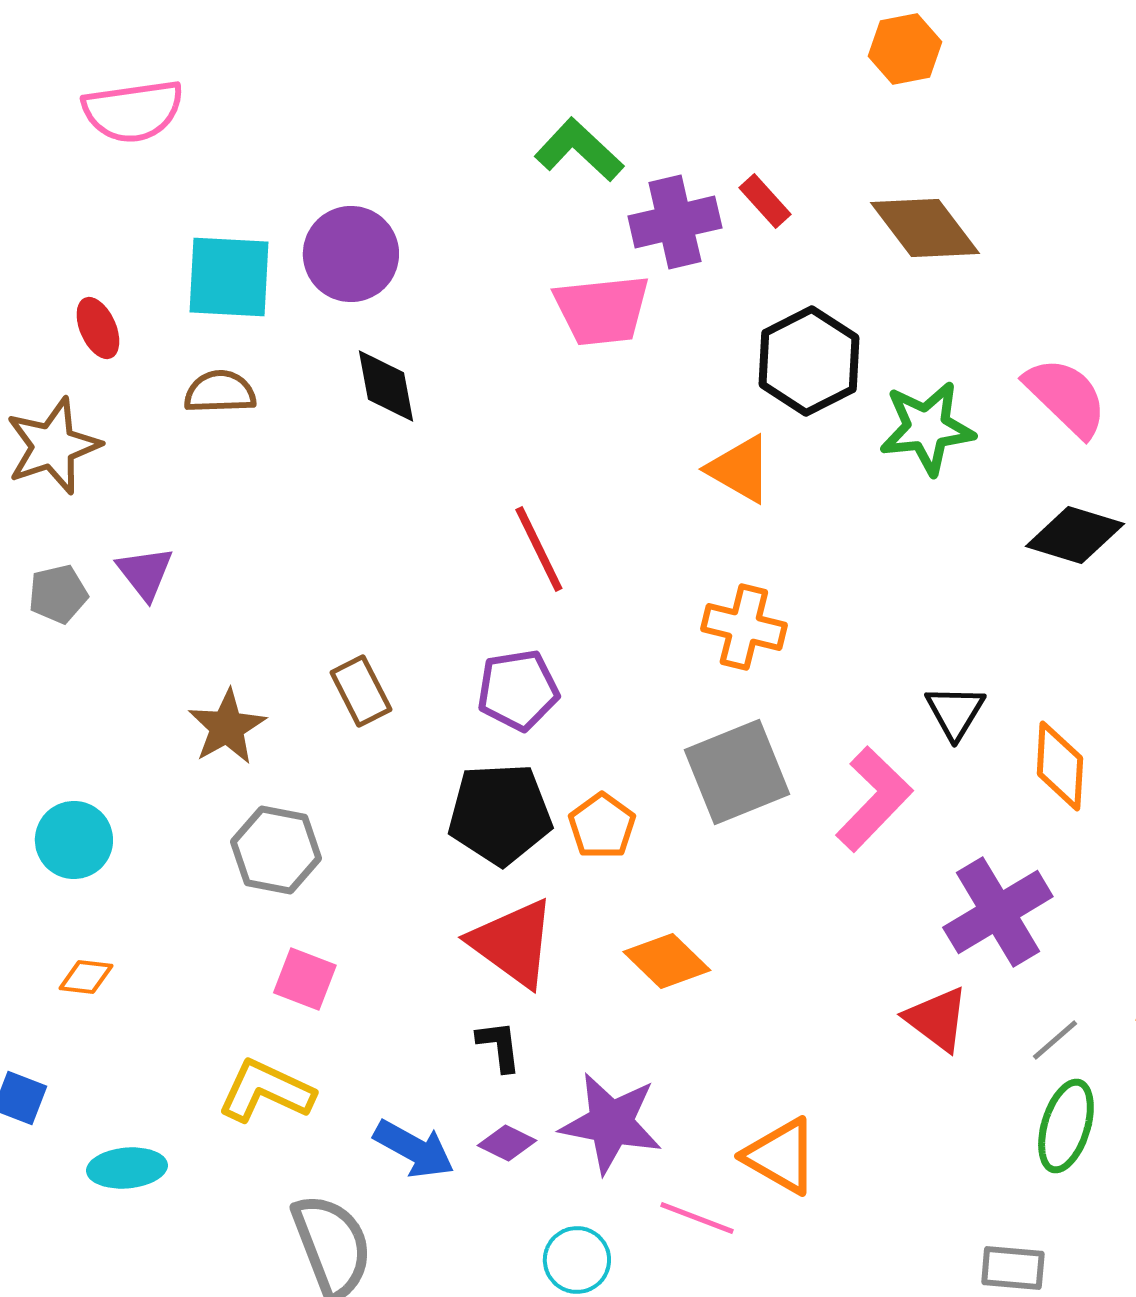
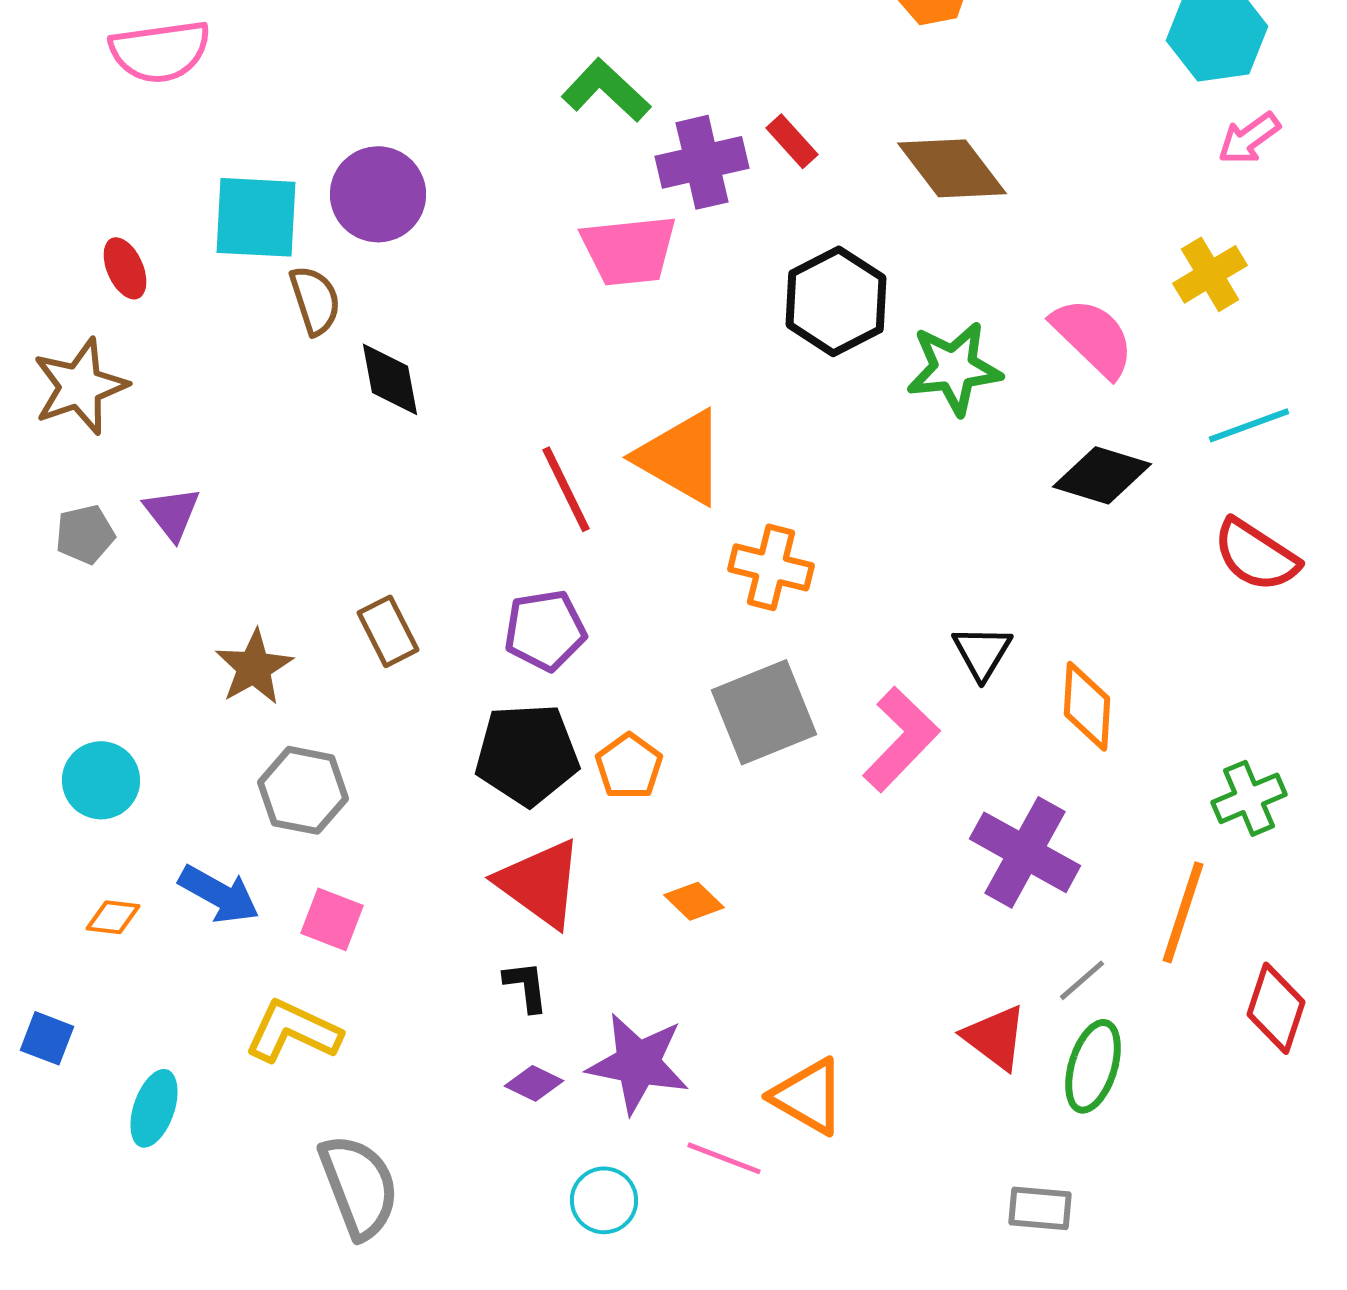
black diamond: (386, 386) -> (390, 379), moved
brown semicircle: (220, 392) -> (315, 300), moved, turned 74
orange triangle: (740, 469) -> (681, 457), moved, size x1.4
purple cross: (998, 912) -> (1025, 852), turned -30
orange diamond: (667, 961) -> (694, 901), size x0.7
red triangle: (937, 1019) -> (995, 1037), moved
blue arrow: (414, 1149) -> (219, 894), moved
cyan ellipse: (127, 1168) -> (154, 1108), turned -66

